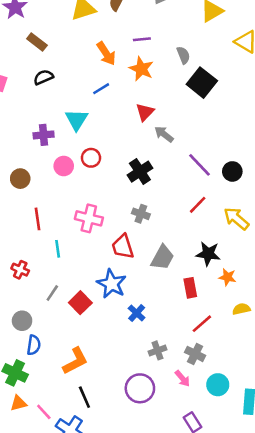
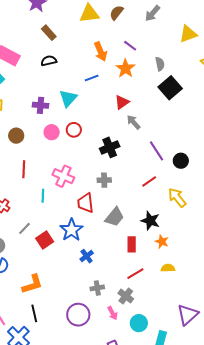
purple line: (142, 39) -> (130, 46), turned 32
gray cross: (141, 214) -> (104, 180), turned -32
cyan line: (58, 249) -> (43, 196), moved

